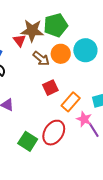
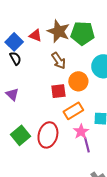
red triangle: (19, 40) -> (36, 35), moved, turned -48
orange circle: (61, 54) -> (78, 81), moved
red ellipse: (54, 133) -> (48, 135), turned -35

